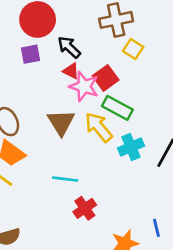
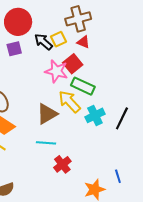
yellow square: (133, 49) -> (58, 39), moved, turned 35
red triangle: (71, 71) -> (83, 42), moved
brown triangle: (61, 122) -> (47, 114), moved, turned 35

